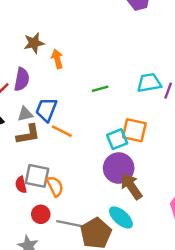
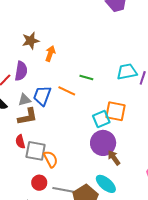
orange arrow: (57, 59) -> (50, 54), turned 35
green line: (100, 89) -> (86, 77), turned 32
orange line: (62, 131) -> (67, 91), moved
red semicircle: (21, 185) -> (20, 142), moved
brown arrow: (131, 186) -> (114, 158), size x0.7

